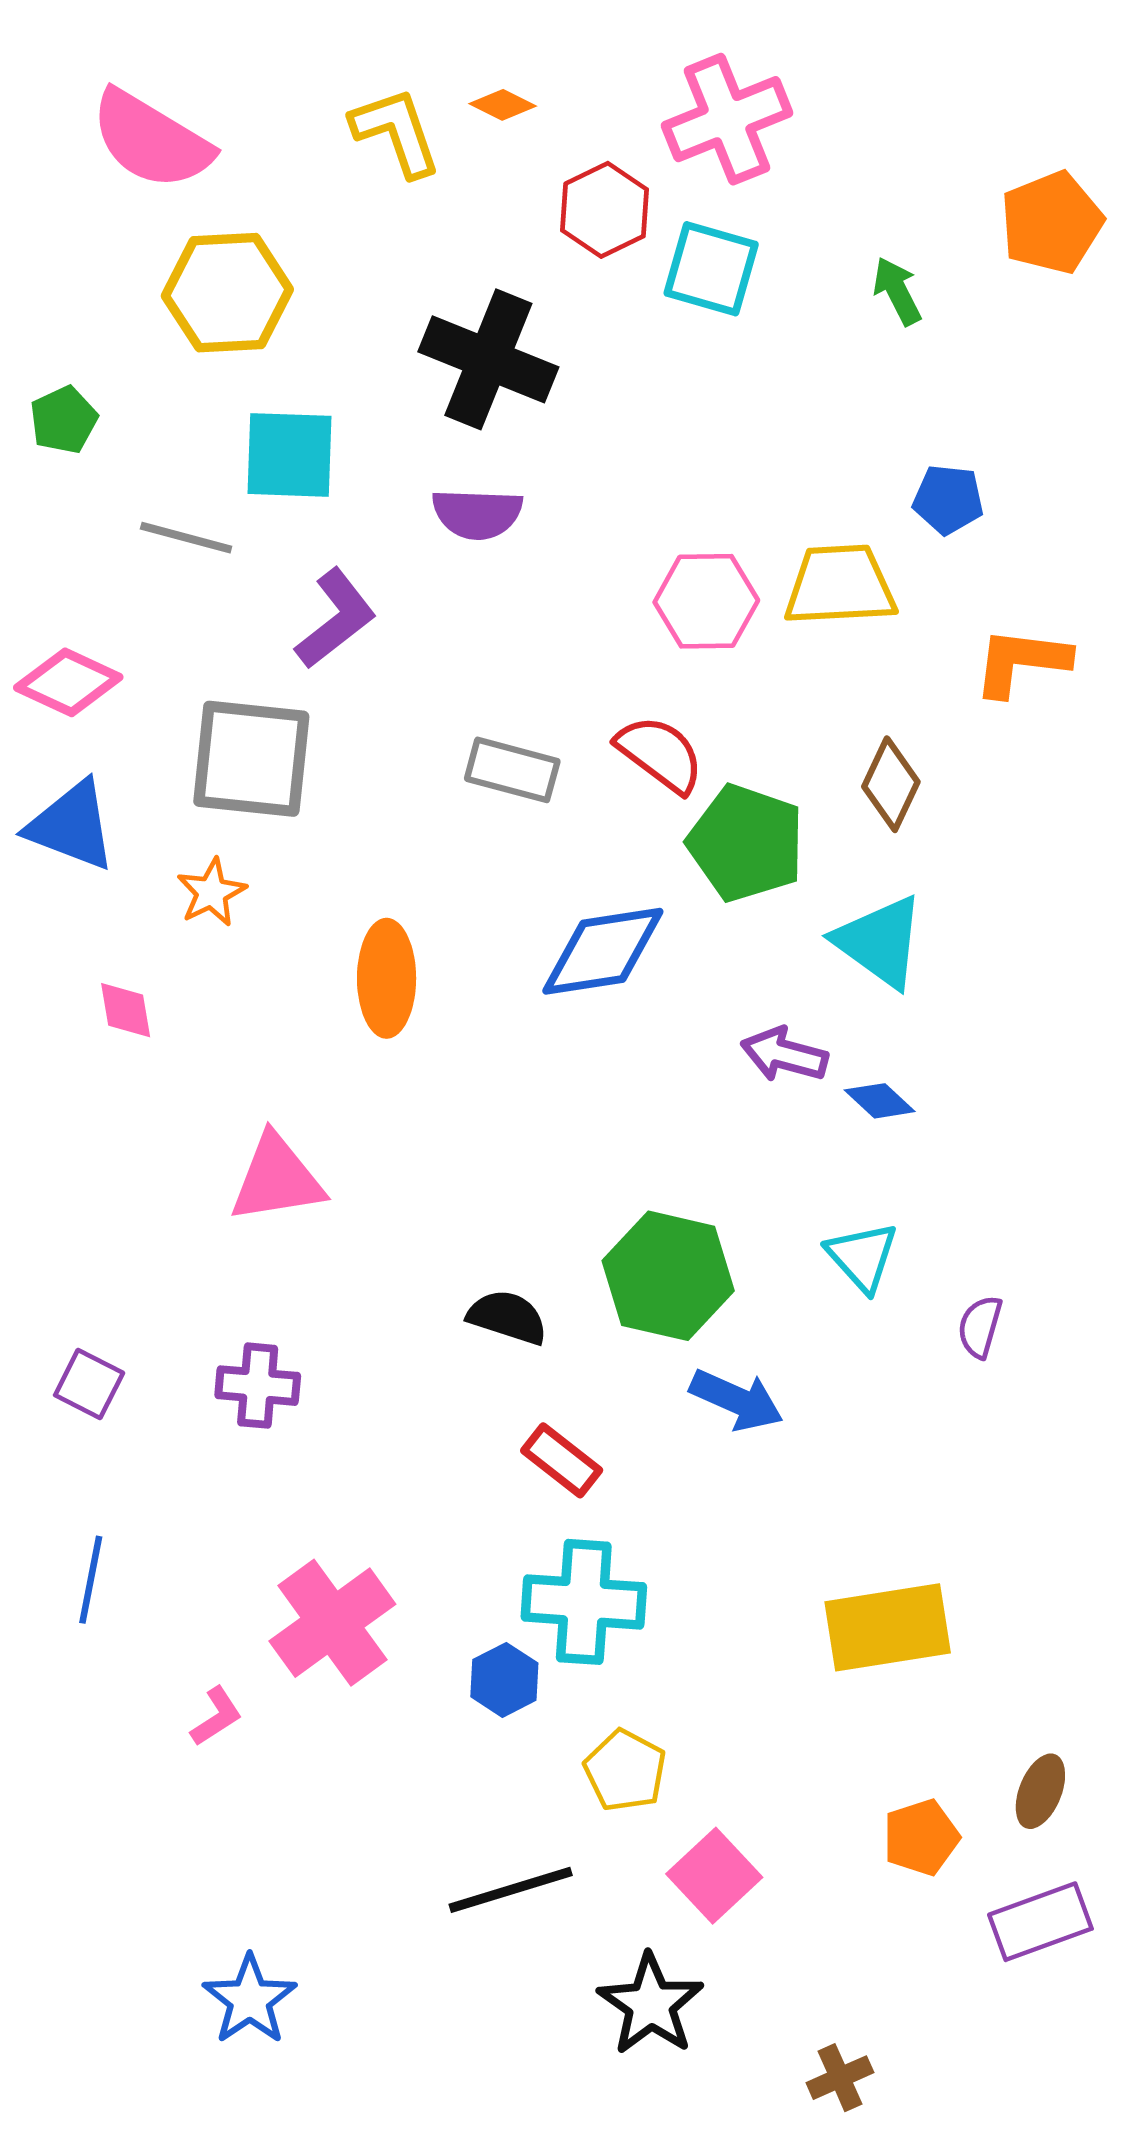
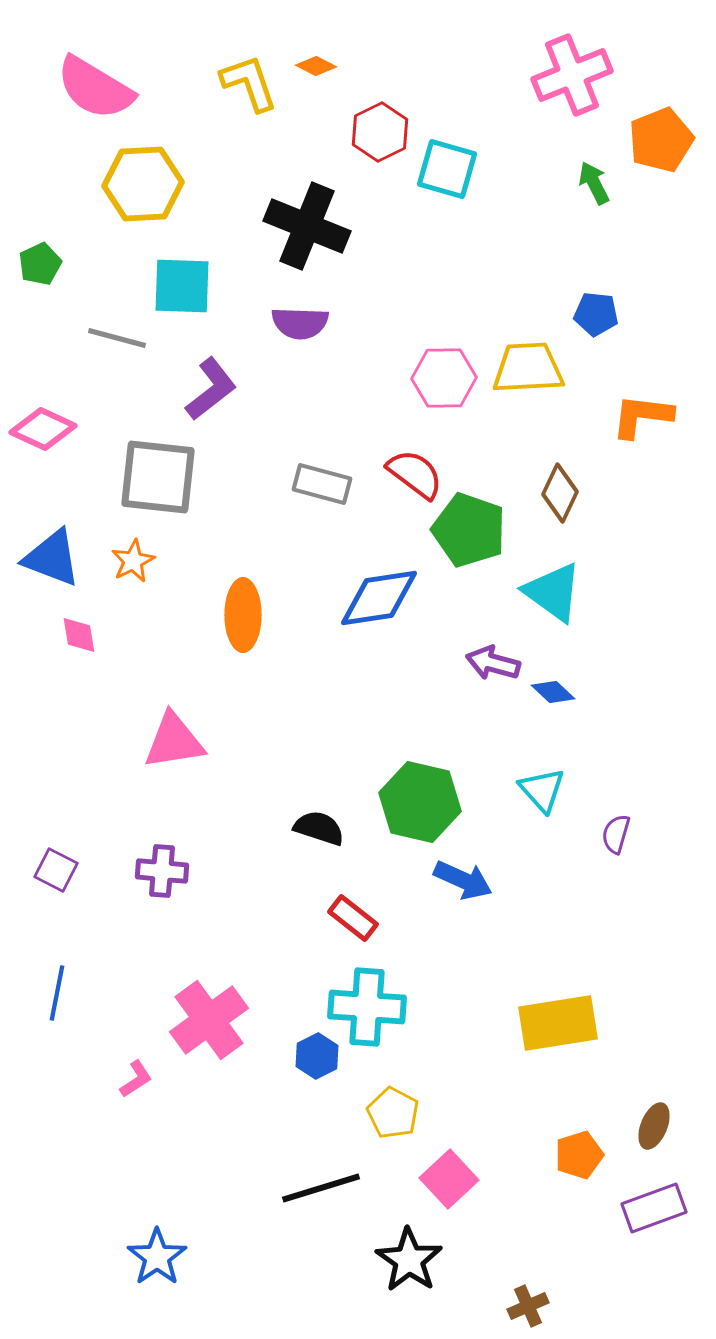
pink cross: (727, 119) -> (572, 75), moved
green arrow: (897, 291) -> (594, 183), moved
blue triangle: (72, 826) -> (52, 558), moved

